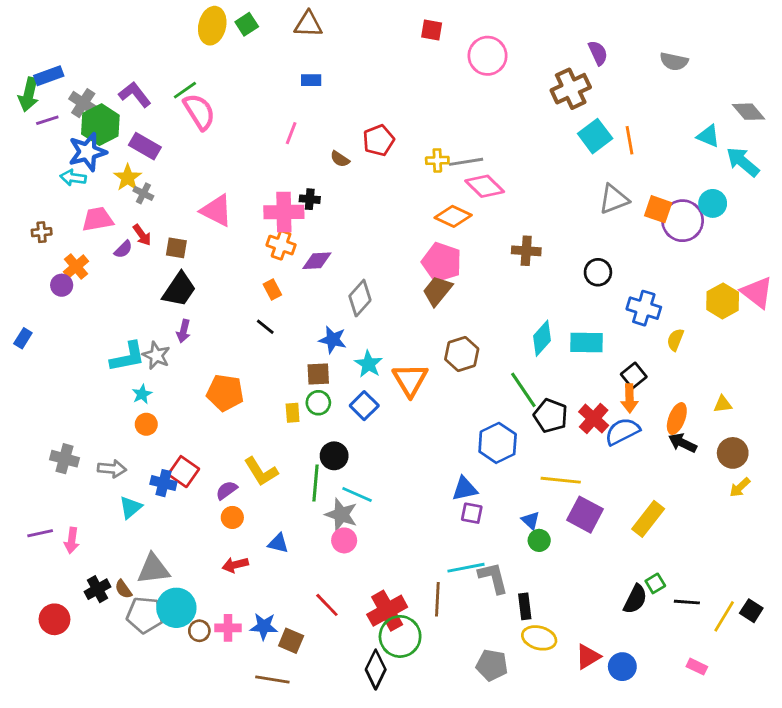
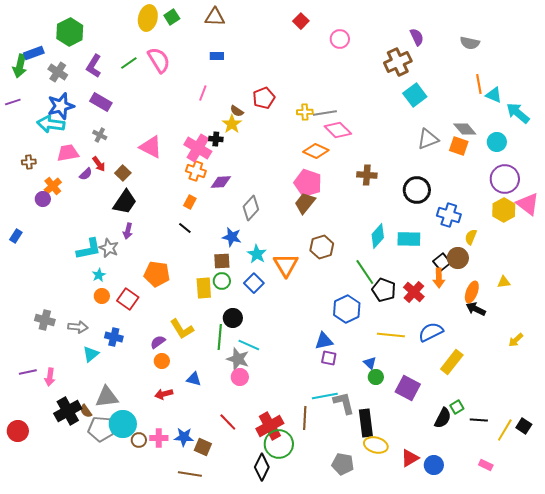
red square: (432, 30) -> (301, 21), turned 35
pink circle: (488, 56) -> (340, 39), size x0.7
purple L-shape: (135, 94) -> (94, 66), turned -110
pink semicircle: (199, 112) -> (159, 60), moved
gray diamond: (748, 112) -> (465, 129), moved
purple line: (47, 120) -> (13, 102), moved
green hexagon: (100, 125) -> (70, 32), moved
orange line: (629, 140) -> (479, 84), moved
cyan arrow: (73, 178) -> (51, 124), size x1.5
yellow star: (128, 178) -> (232, 124), moved
pink cross: (284, 212) -> (198, 148), turned 32
purple circle: (683, 221) -> (505, 179), moved
brown square: (176, 248) -> (123, 173), turned 35
black circle: (598, 272) -> (417, 190), size x1.4
orange rectangle: (272, 289) -> (190, 202), turned 56
yellow rectangle: (293, 413) -> (204, 288), size x1.5
blue semicircle: (622, 431) -> (431, 332), moved
brown circle: (733, 453) -> (458, 258), moved
red square: (184, 472) -> (128, 299), moved
purple square: (585, 515) -> (408, 388), moved
black cross: (98, 589) -> (68, 411), size x1.5
black rectangle: (525, 606) -> (366, 423), size x1.5
red circle: (54, 619) -> (18, 431), moved

